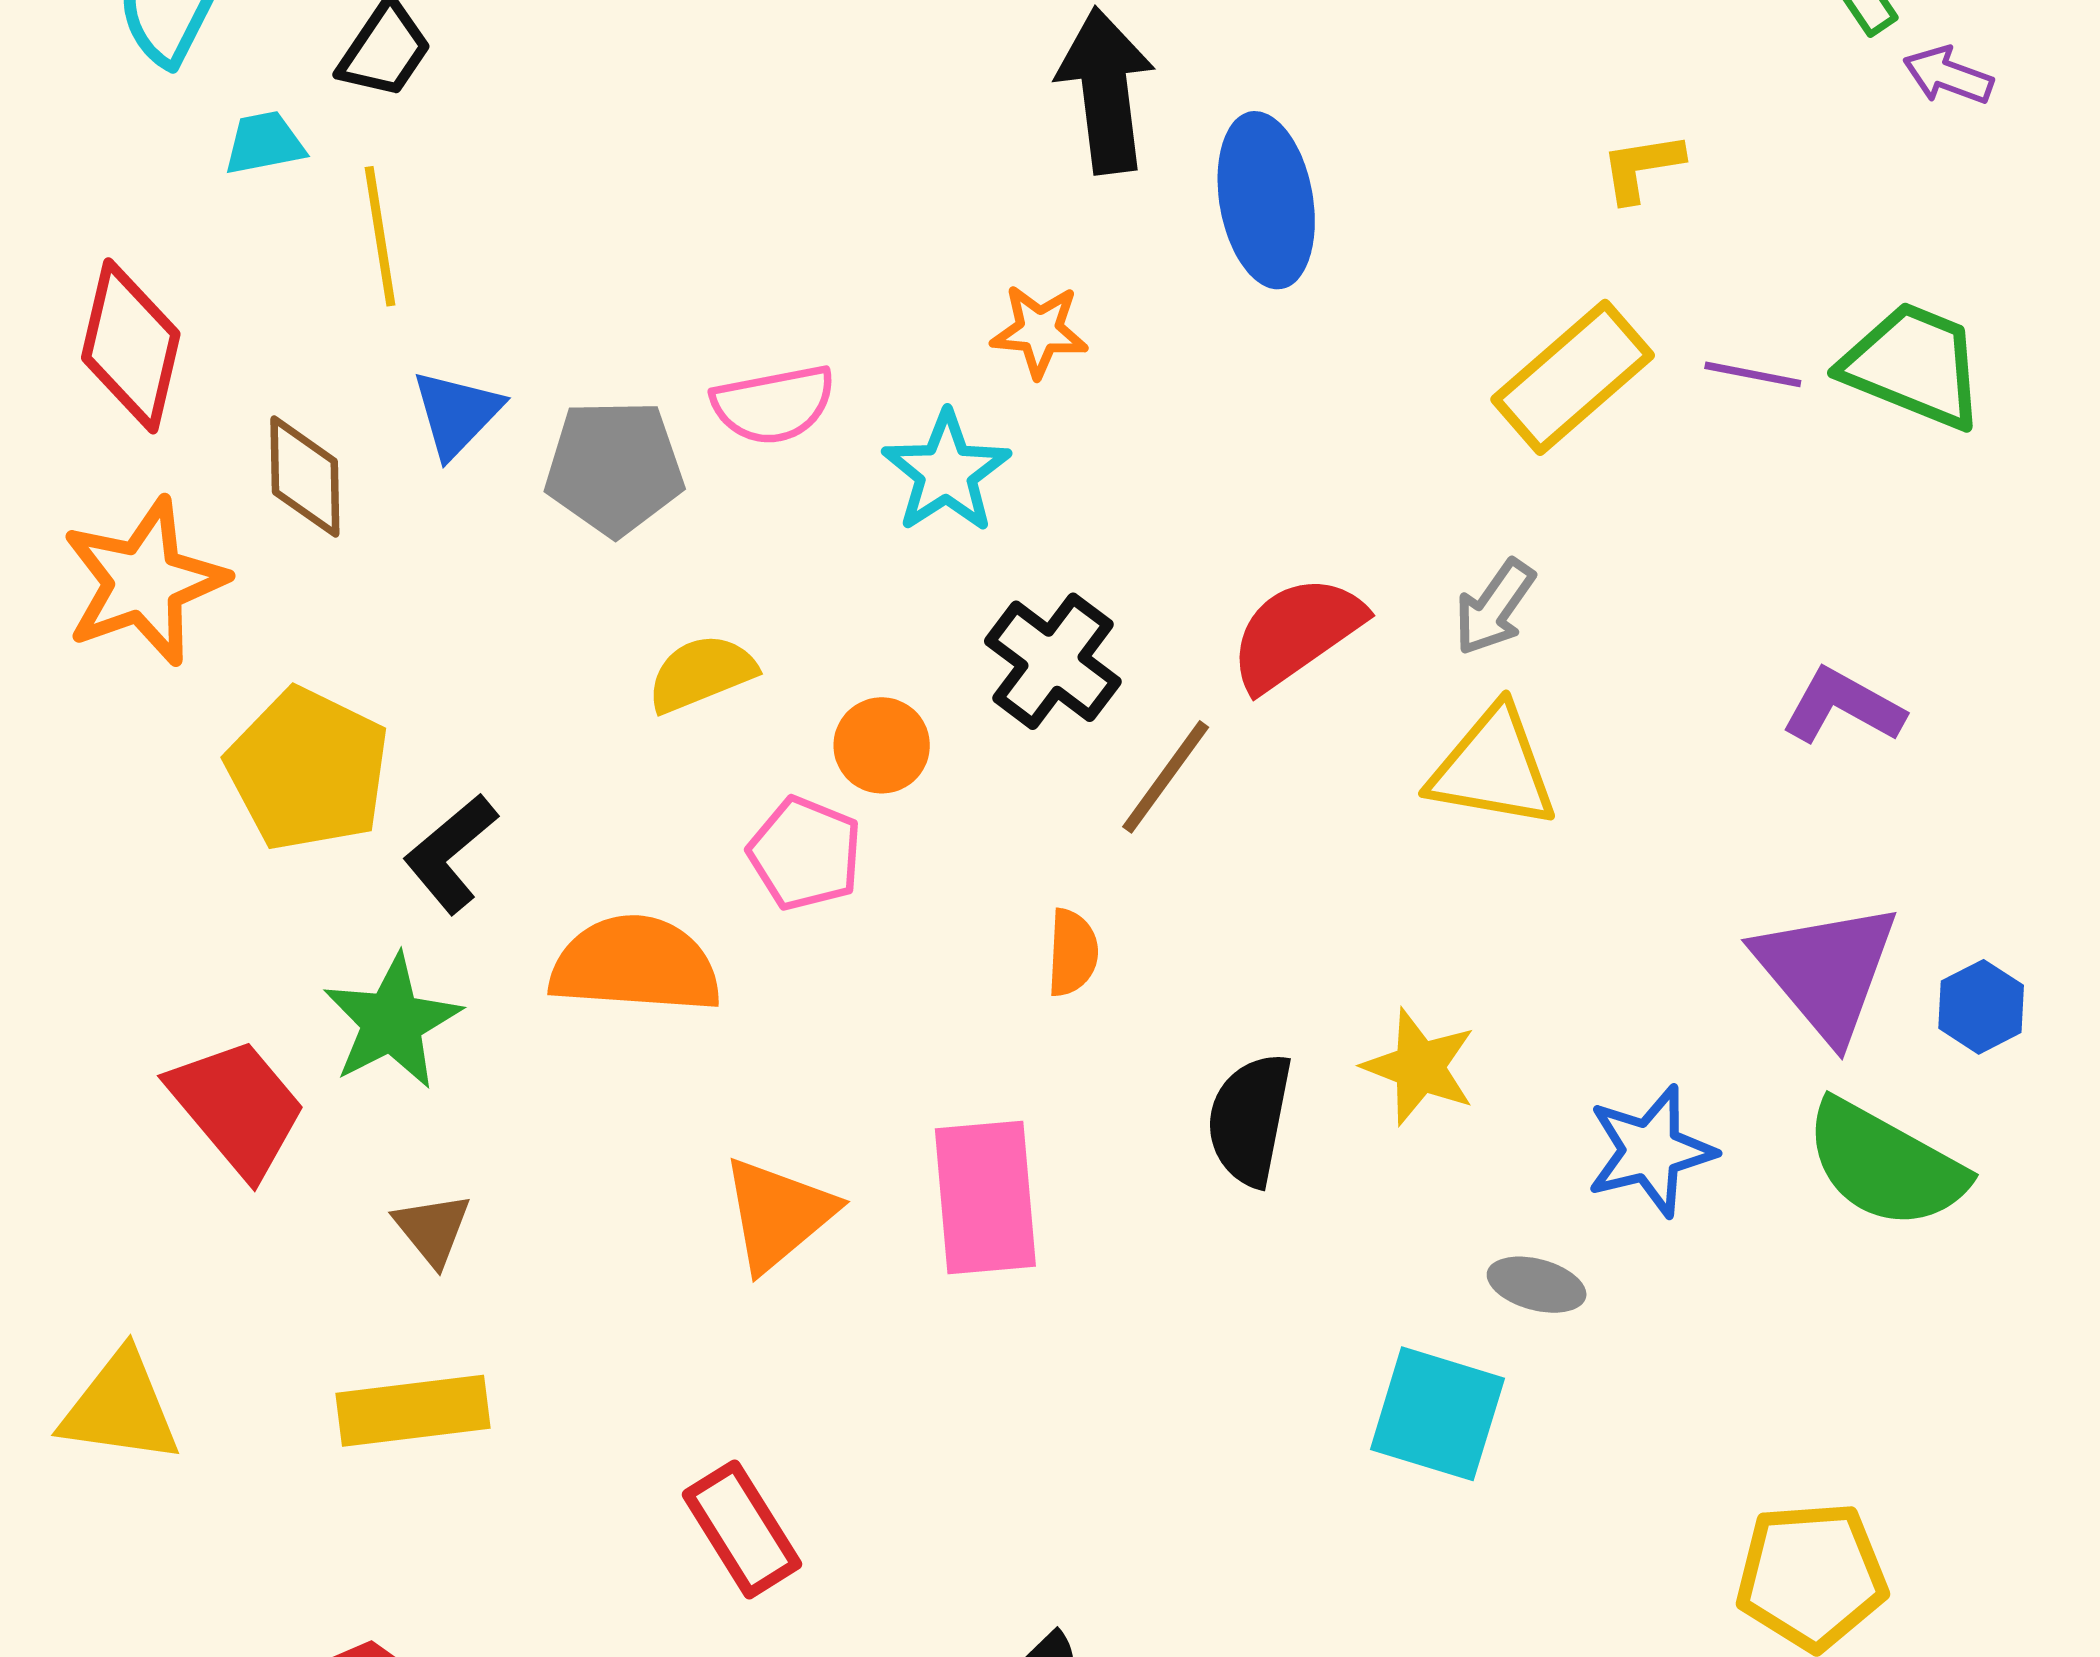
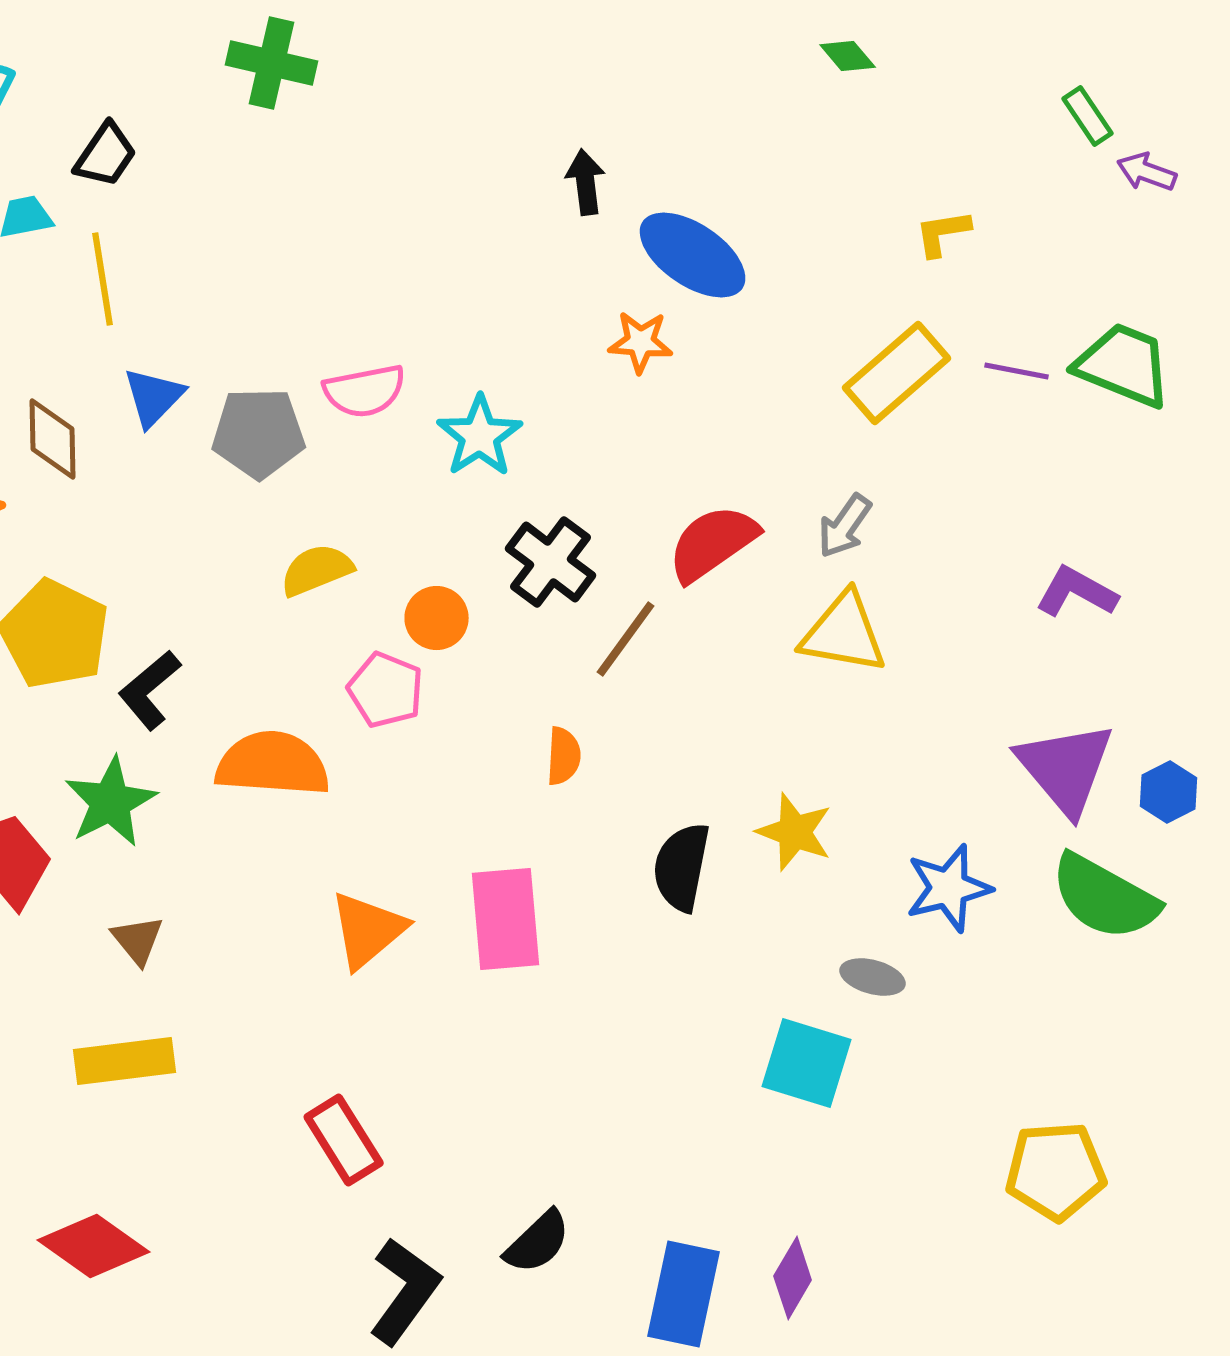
black arrow: (1105, 91) -> (586, 182), size x0.6
blue ellipse: (1266, 200) -> (693, 255), turned -46
orange star: (1039, 331) -> (641, 342), moved

